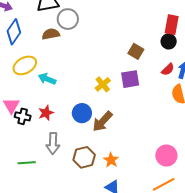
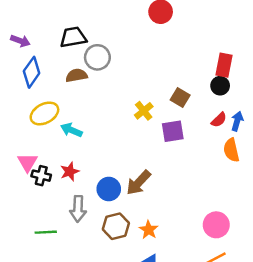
yellow cross: (103, 84) -> (144, 111), moved
blue circle: (82, 113) -> (109, 189), moved

